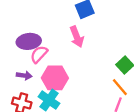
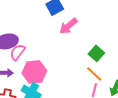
pink arrow: (77, 37) -> (68, 26), moved, turned 78

